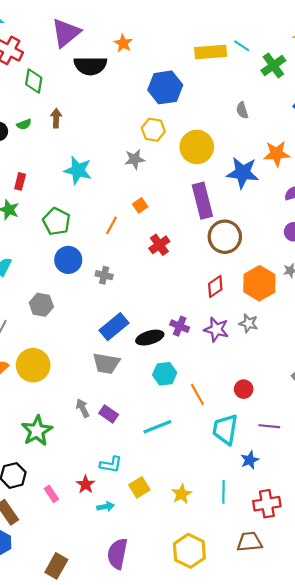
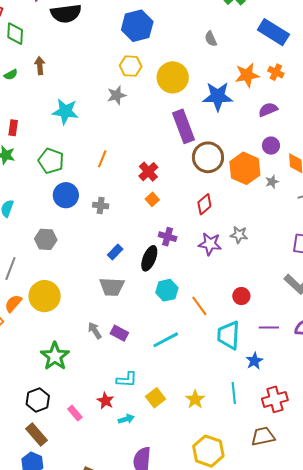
orange square: (140, 205) -> (152, 199), moved
orange hexagon: (259, 283) -> (245, 168), moved
purple cross: (180, 326) -> (168, 237), moved
blue rectangle: (114, 327) -> (115, 252), size x0.6
black ellipse: (150, 338) -> (149, 258), turned -45

